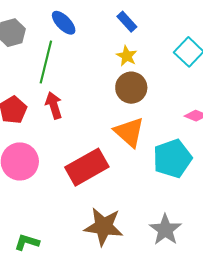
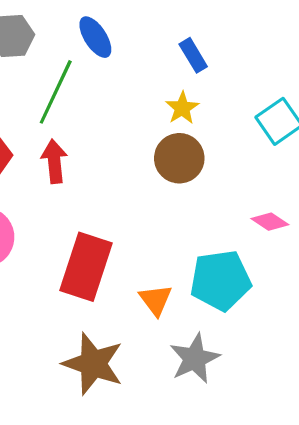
orange triangle: (129, 132) -> (156, 300), moved, size x0.7
red rectangle: (87, 167) -> (86, 267), turned -54
gray star: (165, 230) -> (195, 359), moved

